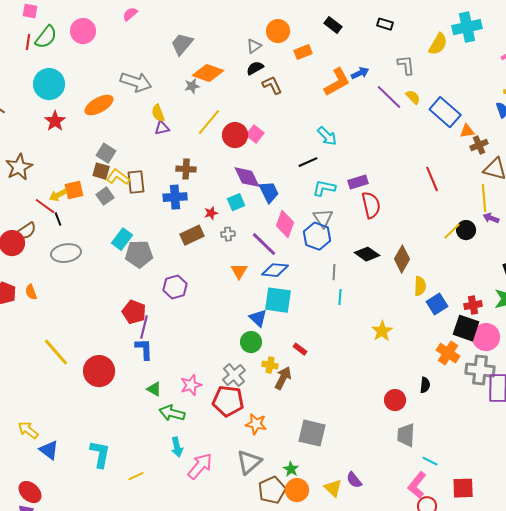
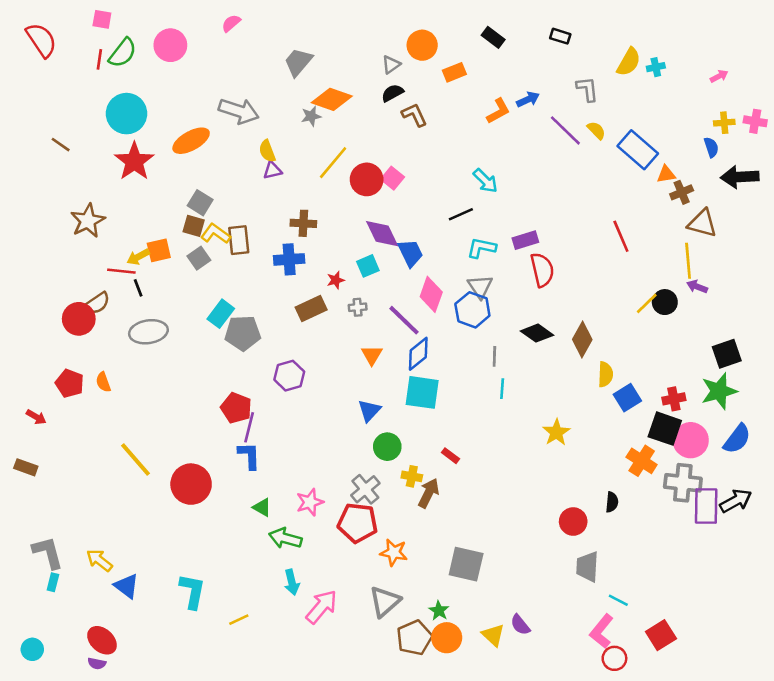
cyan cross: (467, 27) -> (656, 67), moved, size x0.5
orange L-shape: (337, 82) -> (498, 111), size x0.7
red star: (55, 121) -> (134, 161), size x1.4
red line: (45, 206) -> (121, 271), turned -30
blue diamond: (275, 270) -> (418, 354), turned -44
blue triangle: (258, 318) -> (369, 411), moved, turned 30
red square: (463, 488) -> (661, 635), turned -30

